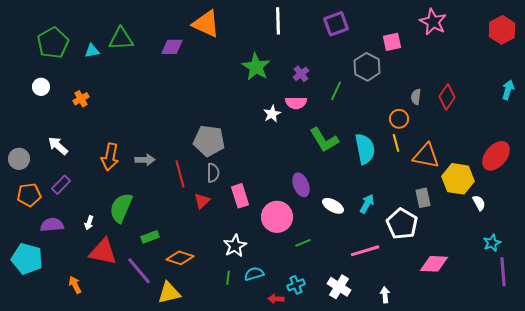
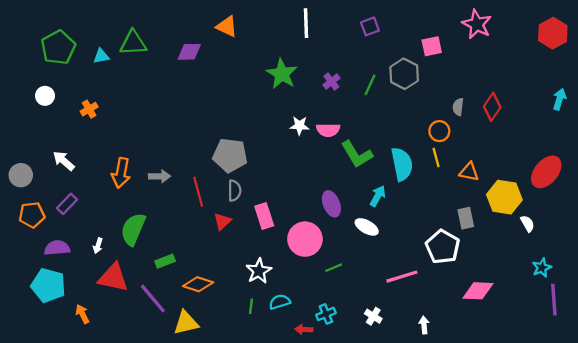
orange triangle: (206, 24) -> (227, 26), size x0.7
purple square: (336, 24) -> (370, 26), size x0.7
green line: (336, 91) -> (370, 85), moved
pink semicircle: (296, 103) -> (328, 130), moved
white star: (272, 114) -> (299, 126), turned 30
orange triangle: (426, 156) -> (469, 172), size x0.7
cyan arrow: (367, 204) -> (378, 196), moved
cyan pentagon: (27, 259) -> (48, 285), moved
white cross: (339, 287) -> (373, 316), size x0.7

